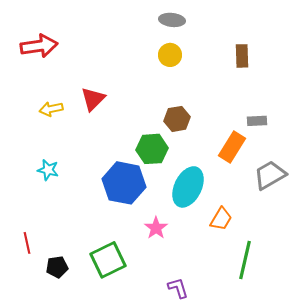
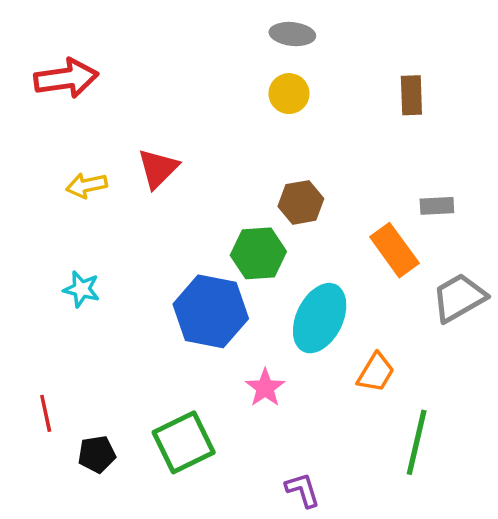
orange rectangle: (232, 147) -> (394, 250), turned -68

